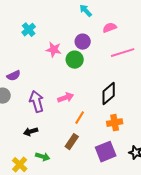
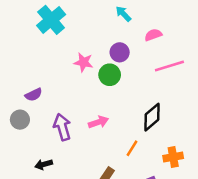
cyan cross: (29, 30) -> (51, 20), moved, size x1.6
orange line: (80, 118) -> (132, 148), moved
orange cross: (115, 123) -> (173, 157), moved
black arrow: (31, 132) -> (44, 164), moved

